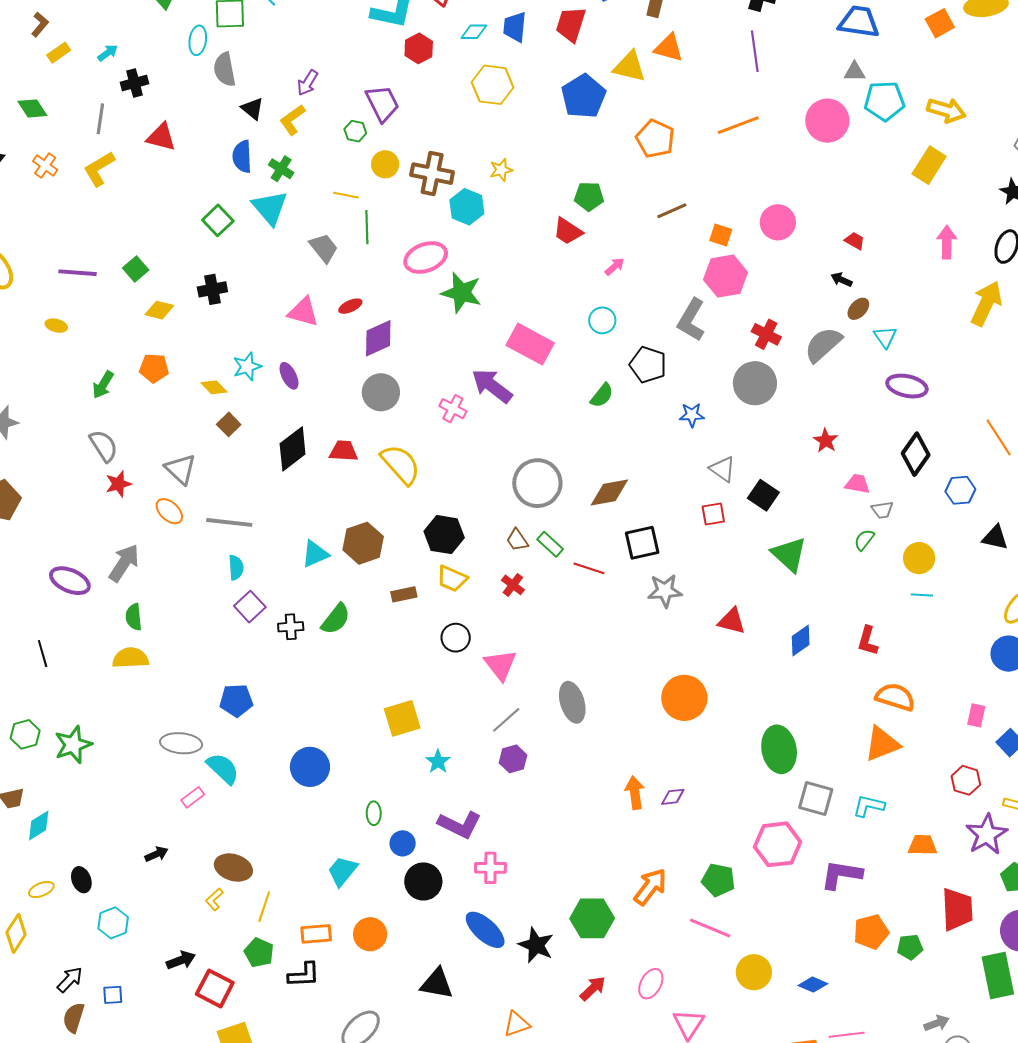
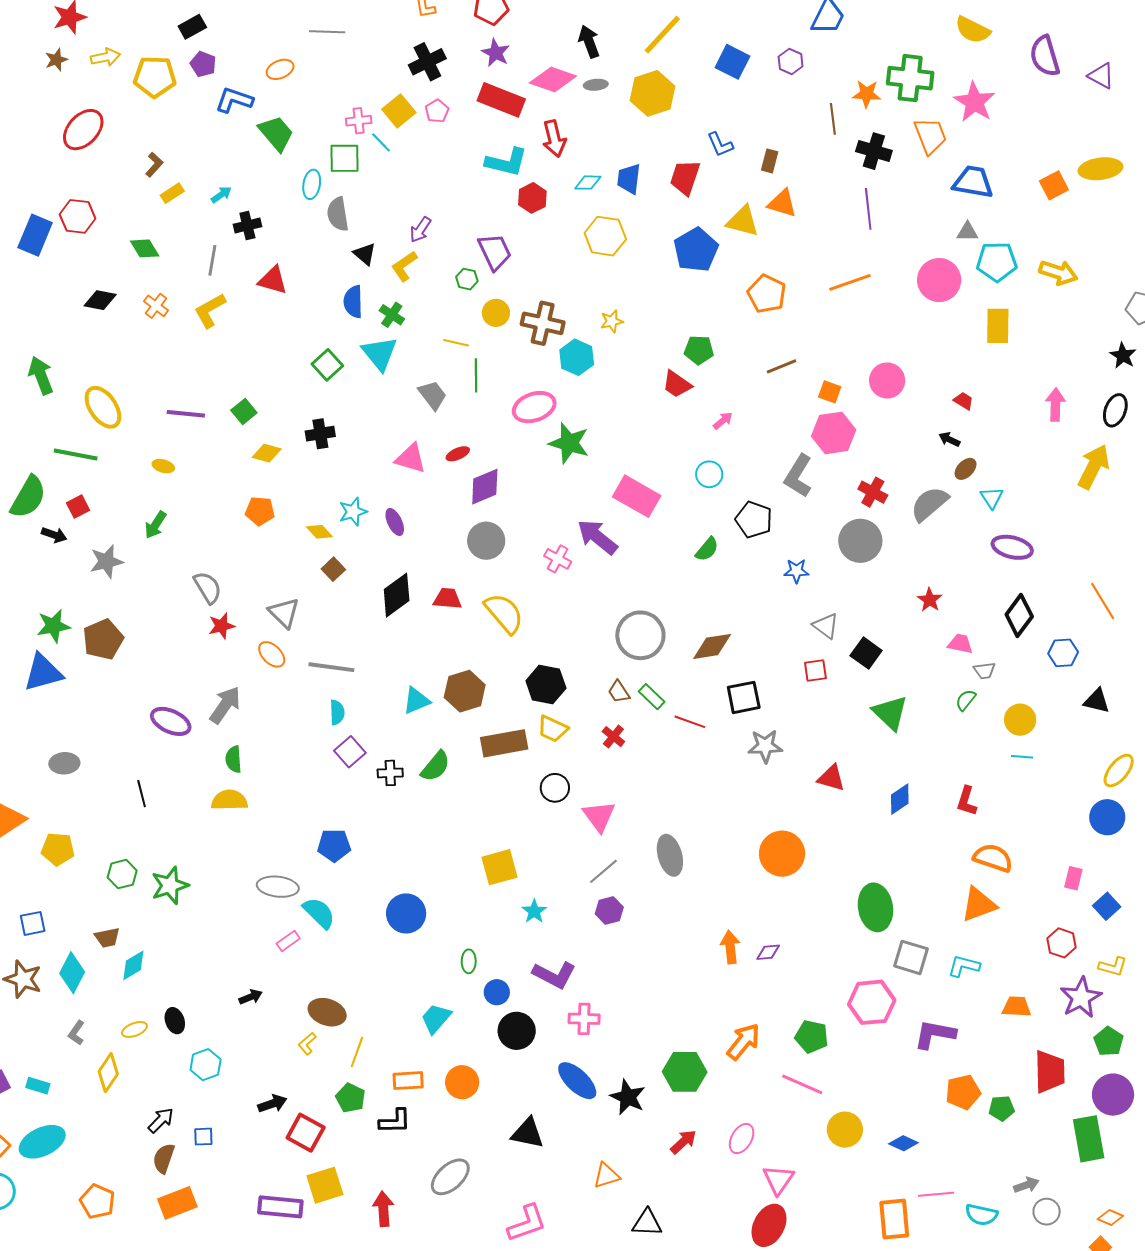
yellow rectangle: (929, 165) -> (998, 326), moved, turned -33
green arrow: (103, 385) -> (156, 525), moved
brown rectangle: (404, 594) -> (504, 743), size x1.8

